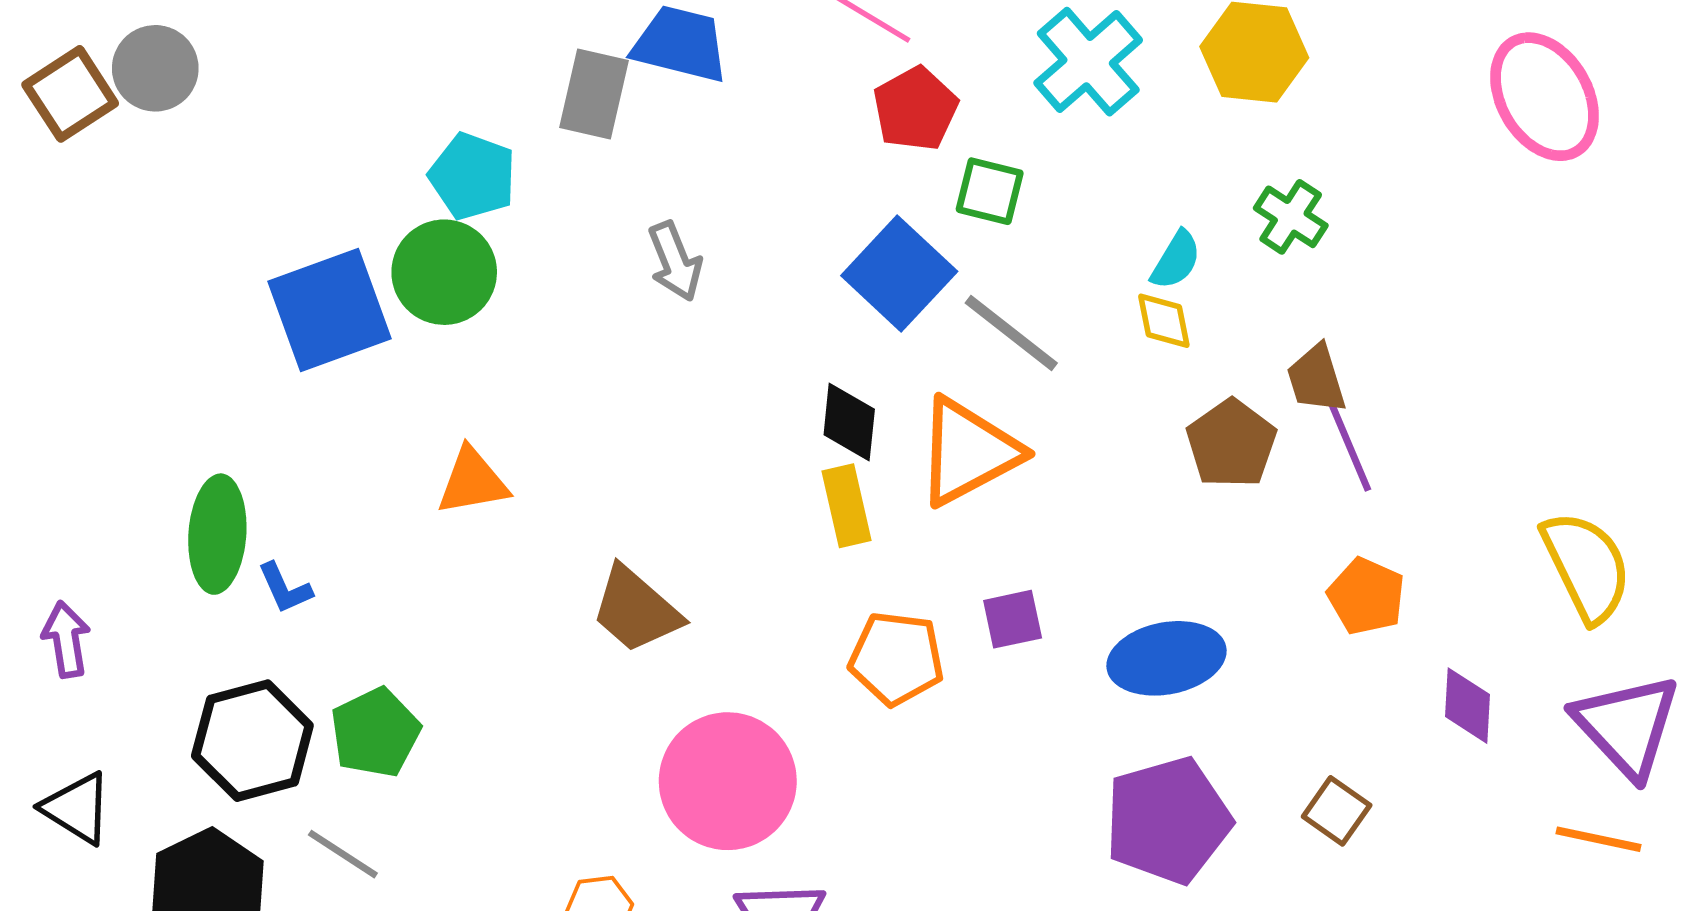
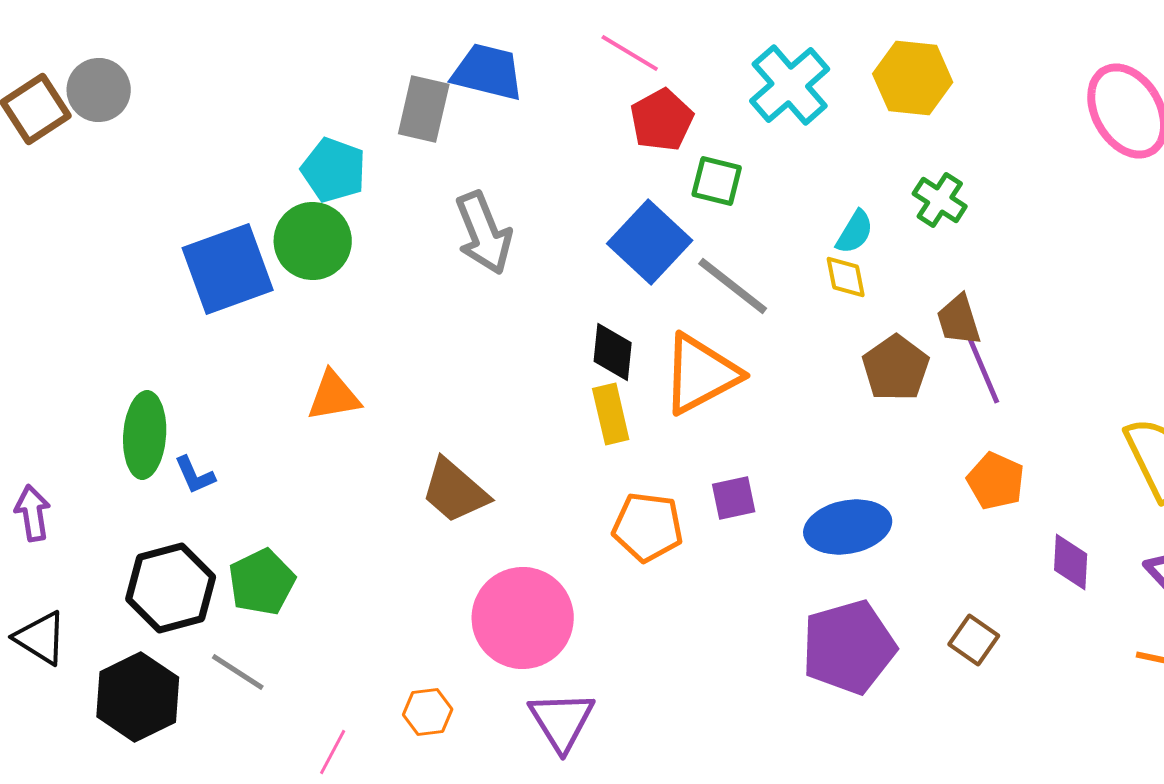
gray arrow: (675, 261) -> (484, 233), size x1.4

